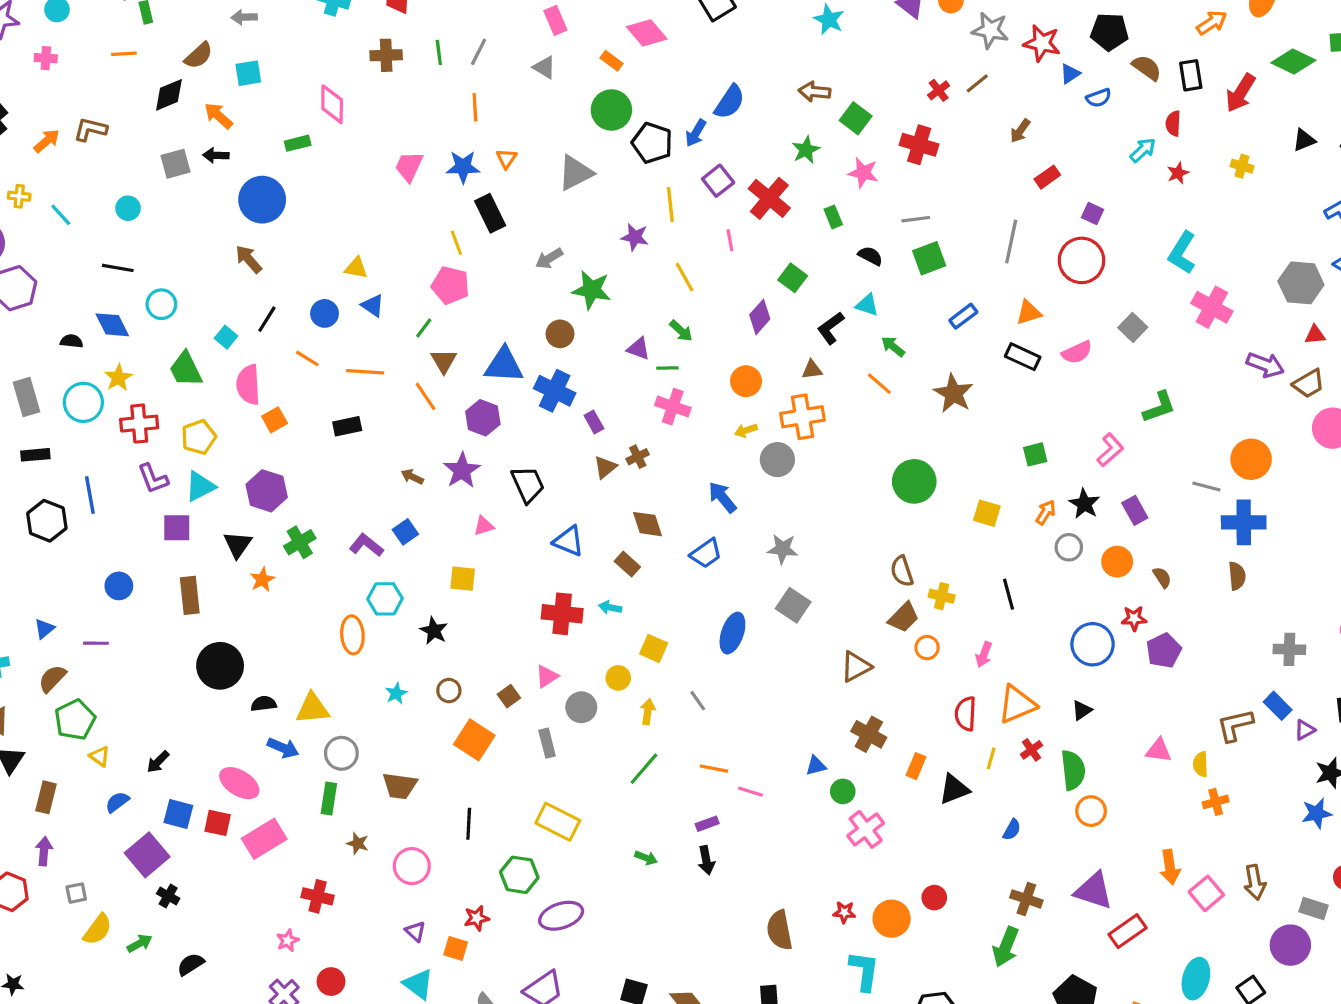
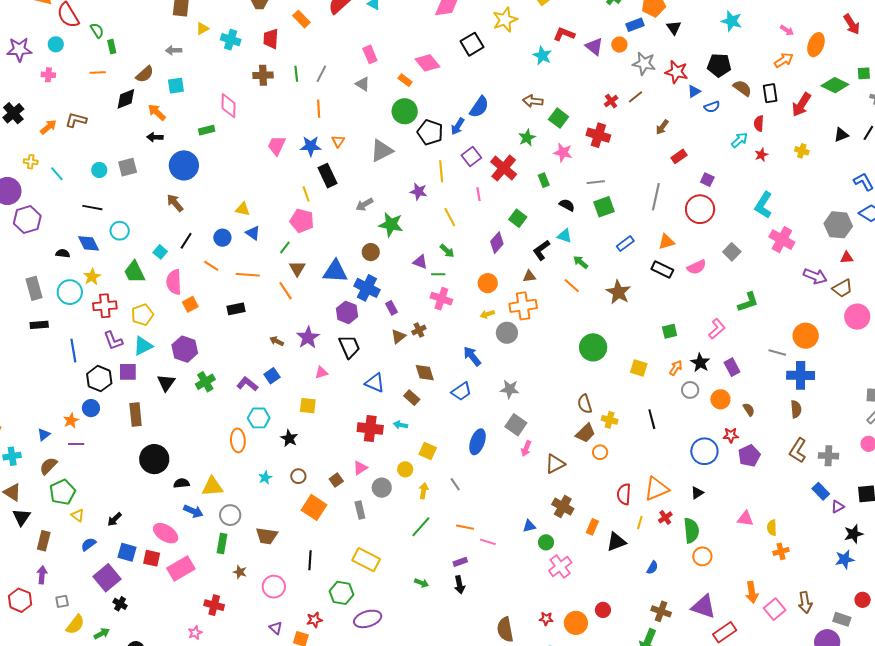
gray square: (175, 164) -> (128, 167), moved
purple hexagon: (483, 418) -> (347, 312), moved
black hexagon: (47, 521) -> (99, 379), moved
orange star: (262, 580) -> (71, 421), moved
pink arrow: (984, 655) -> (526, 449), moved
brown L-shape: (1235, 725) -> (798, 450), moved, turned -45

